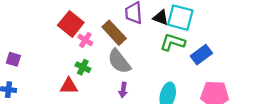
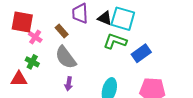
red square: (71, 24) -> (22, 22), turned -30
brown rectangle: (114, 33) -> (62, 31), size x0.6

